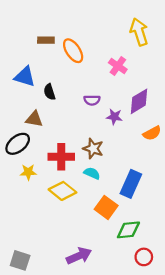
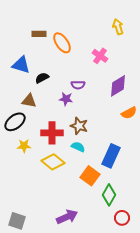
yellow arrow: (139, 32) -> (118, 27), size x0.7
black semicircle: (49, 92) -> (42, 78), turned 80
purple star: (114, 117) -> (66, 99), moved
green diamond: (128, 230) -> (109, 195), turned -55

